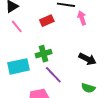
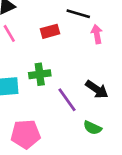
purple line: (53, 75) -> (67, 100), moved

